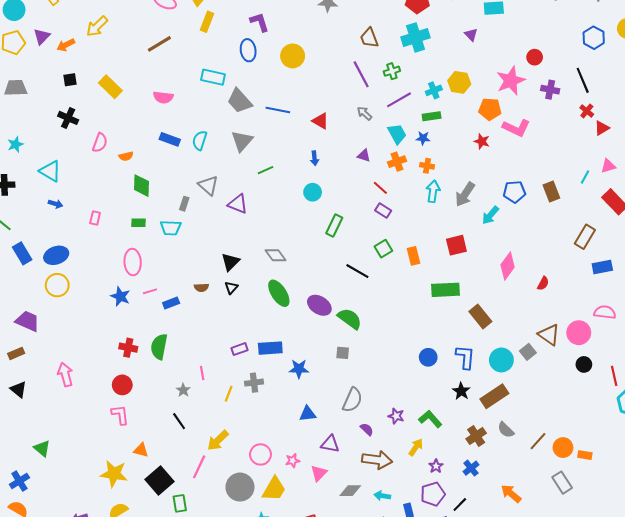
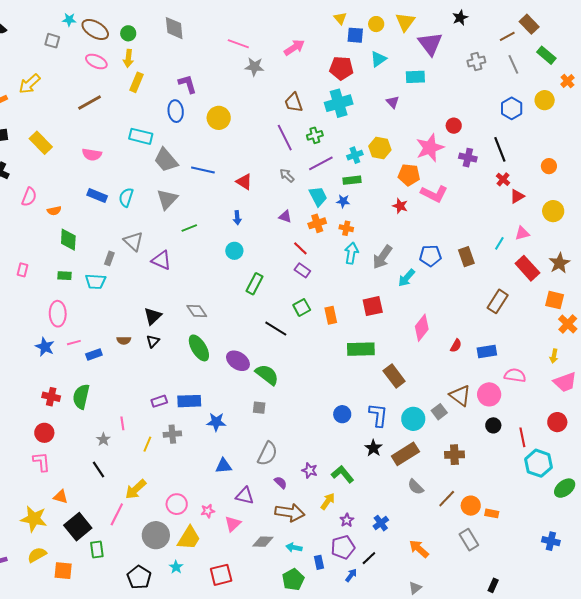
blue rectangle: (602, 267) -> (487, 351), moved
brown cross: (476, 436) -> (454, 455), moved, turned 30

